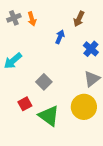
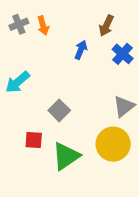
blue cross: (91, 49) -> (123, 54), moved
red square: (25, 104) -> (34, 140), turned 32
green triangle: (49, 116) -> (66, 156), turned 50

